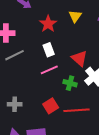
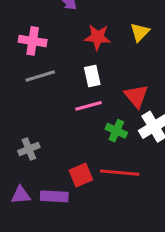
red star: (48, 24) -> (98, 37), turned 30
gray cross: (15, 104) -> (29, 149), turned -32
red square: (51, 106) -> (81, 175), moved

